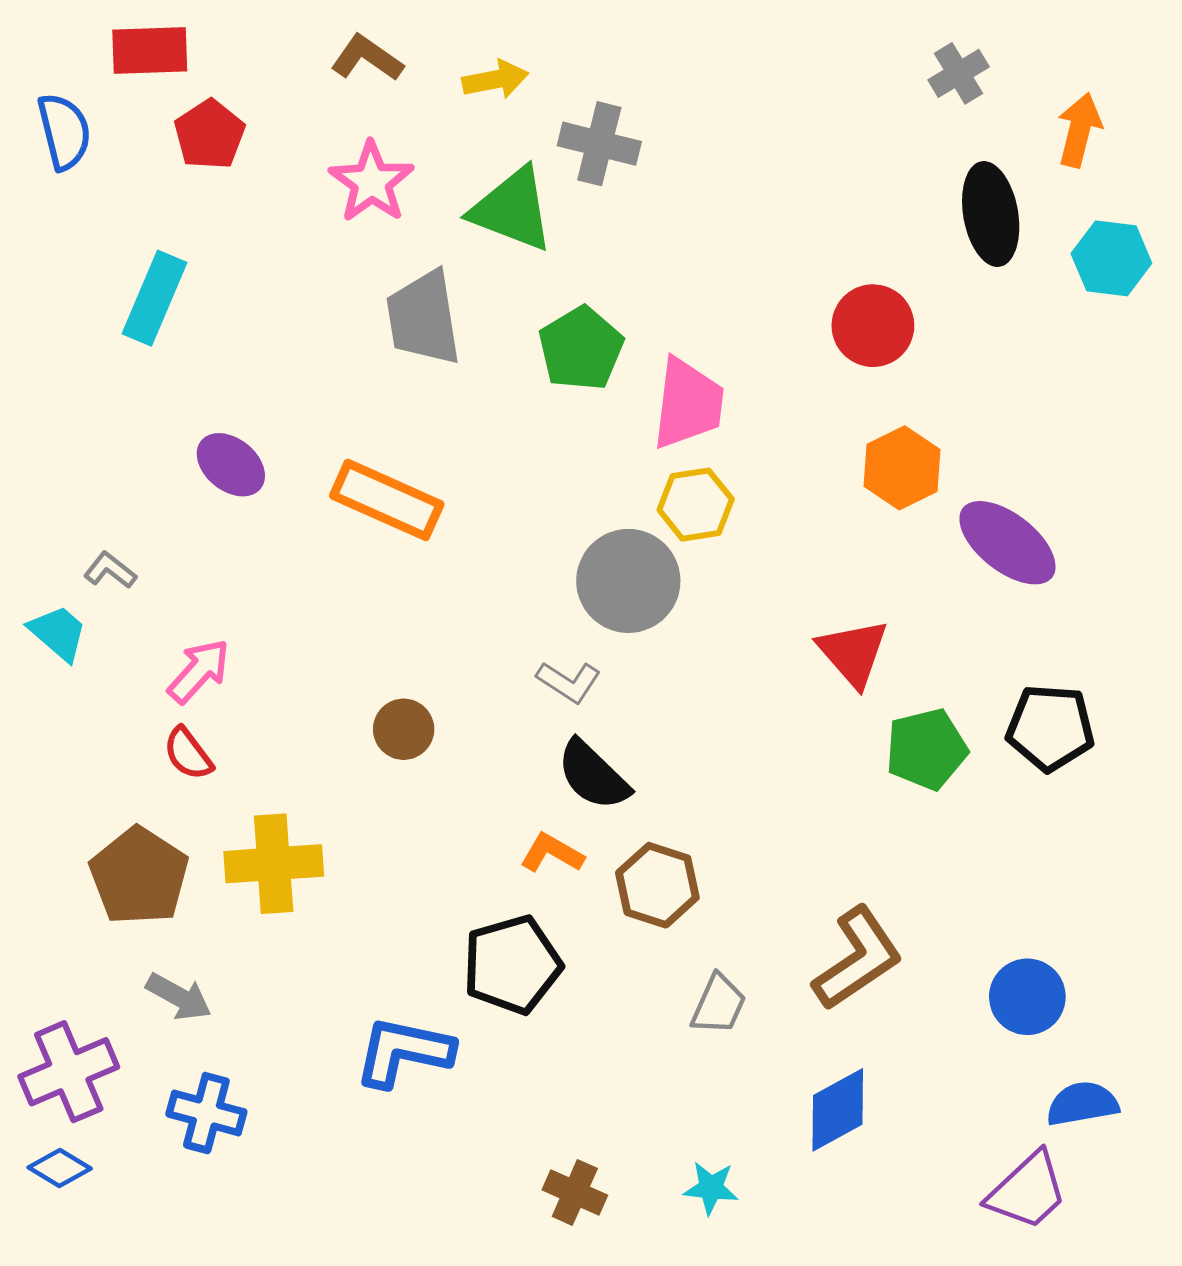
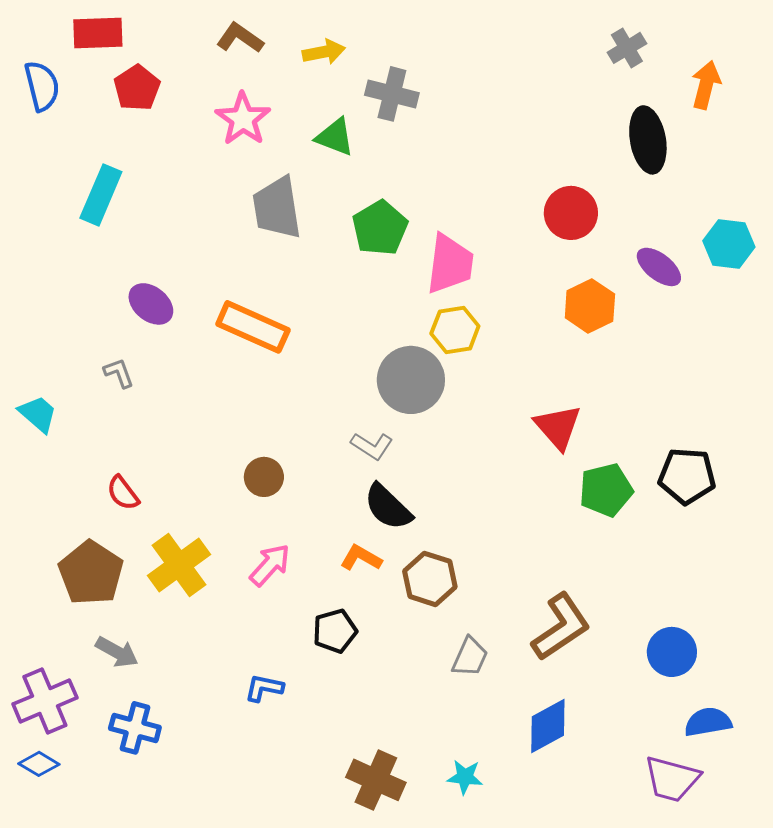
green triangle: (512, 209) -> (335, 137), size x0.7
cyan hexagon: (1111, 258) -> (729, 244), moved
purple ellipse: (1007, 543) -> (659, 267), moved, size x0.7
gray L-shape: (110, 570) -> (119, 373), moved, turned 32
pink arrow: (199, 671) -> (270, 565), moved
yellow cross: (274, 864) -> (179, 565), turned -32
black pentagon: (512, 965) -> (335, 631), size x0.7
blue L-shape: (404, 1052) -> (264, 688), size x0.6
purple trapezoid: (1027, 1191) -> (672, 779), turned 58
brown cross: (575, 1192) -> (376, 780), size x1.4

